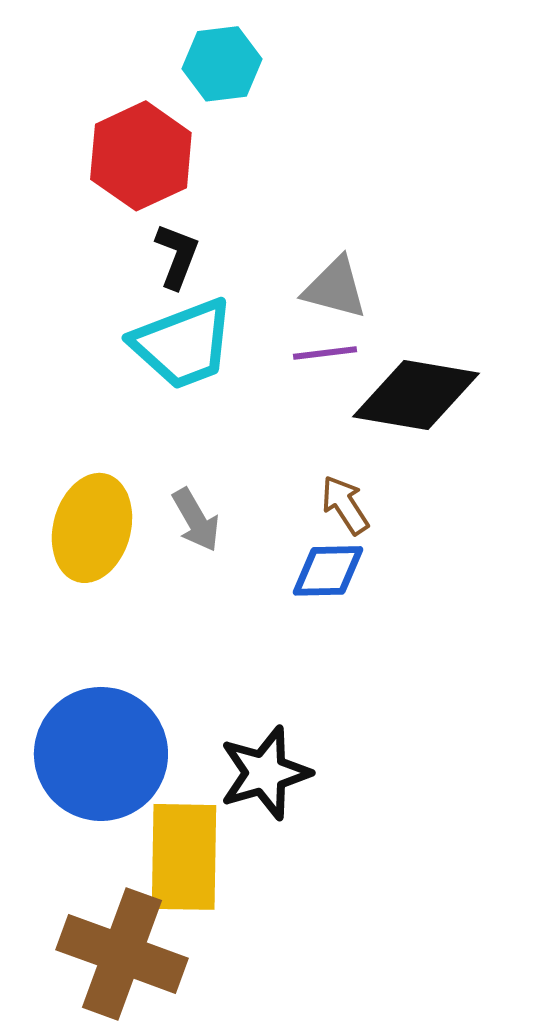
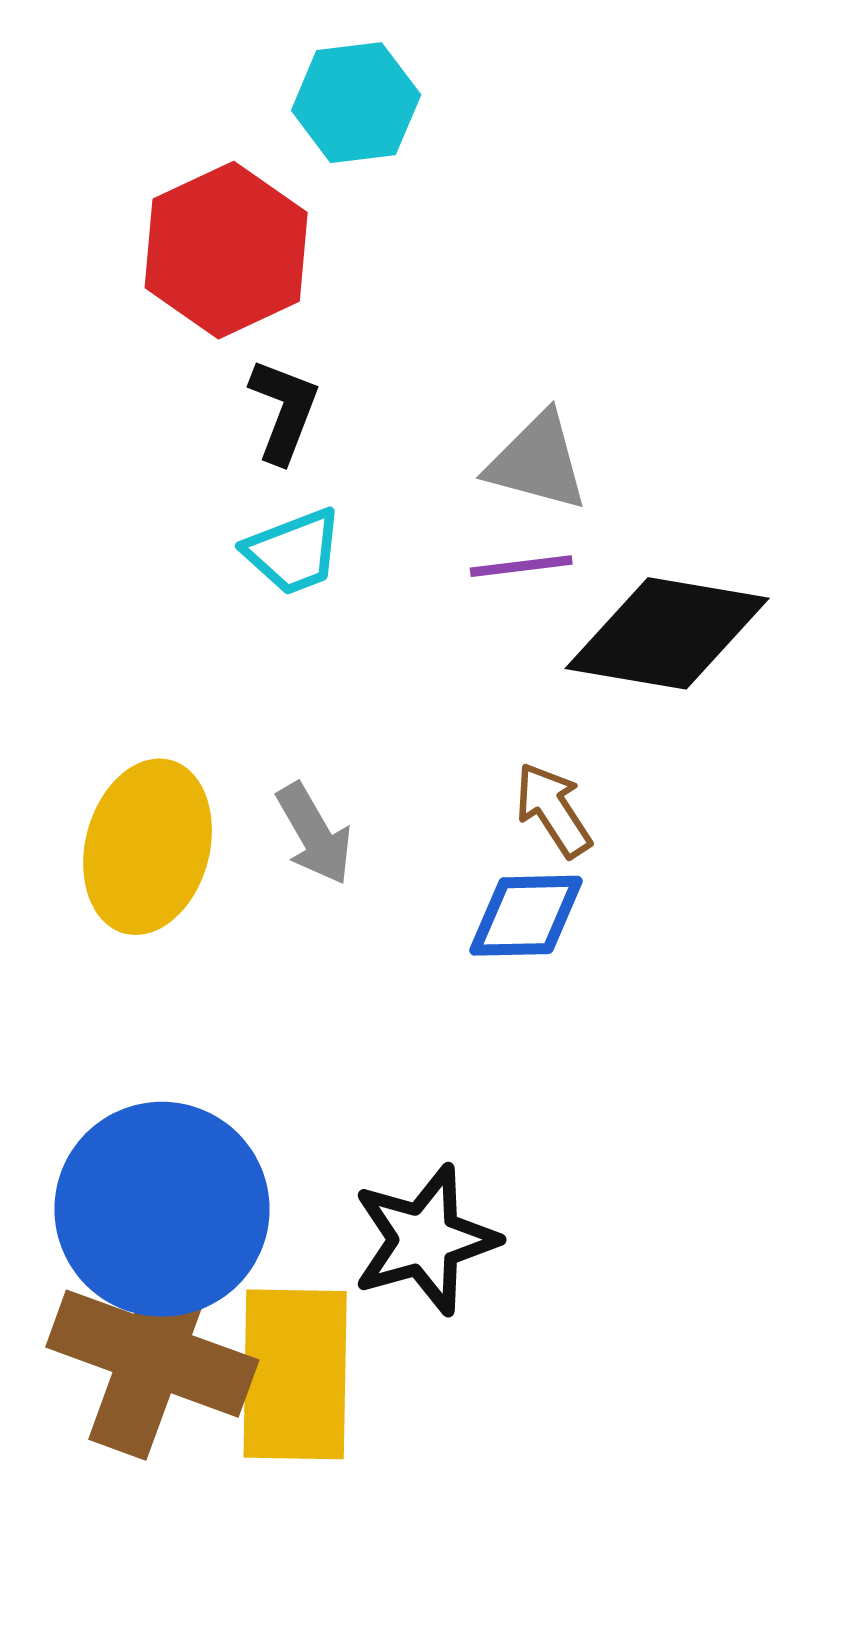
cyan trapezoid: (183, 344) -> (293, 552), size x0.6
brown cross: (122, 954) -> (152, 1354), moved

